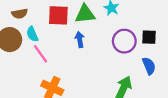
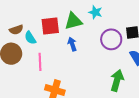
cyan semicircle: (32, 34) -> (30, 38), moved
pink line: (41, 54) -> (40, 62), turned 42

